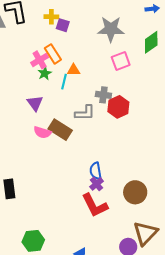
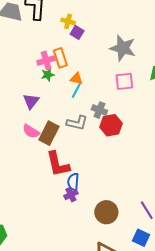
cyan line: (64, 82) -> (76, 91), moved
brown rectangle: (60, 130) -> (49, 133), turned 70
red L-shape: (95, 205) -> (58, 164), moved

